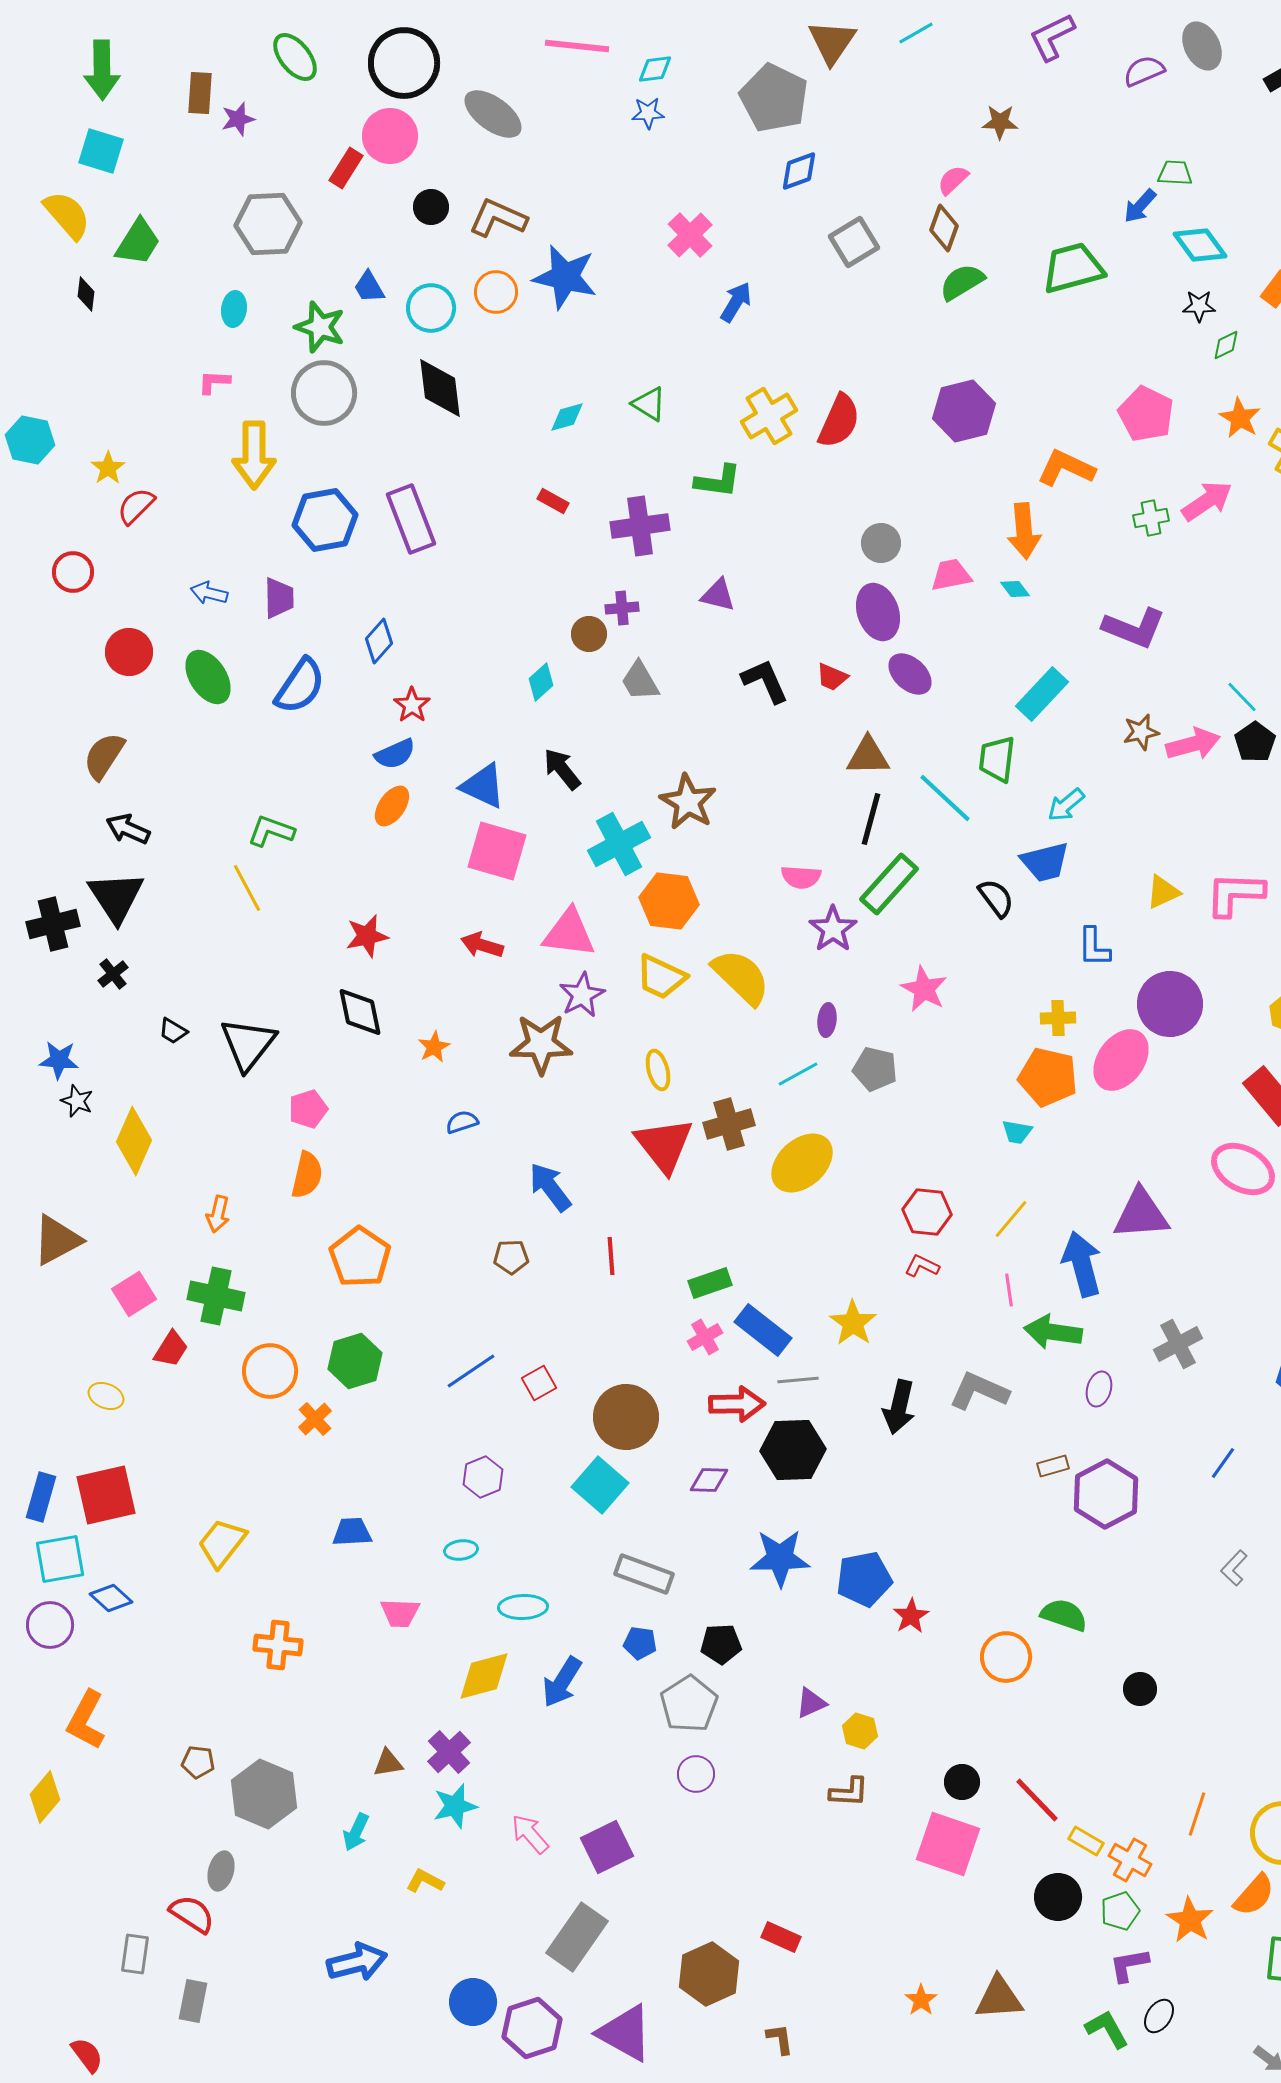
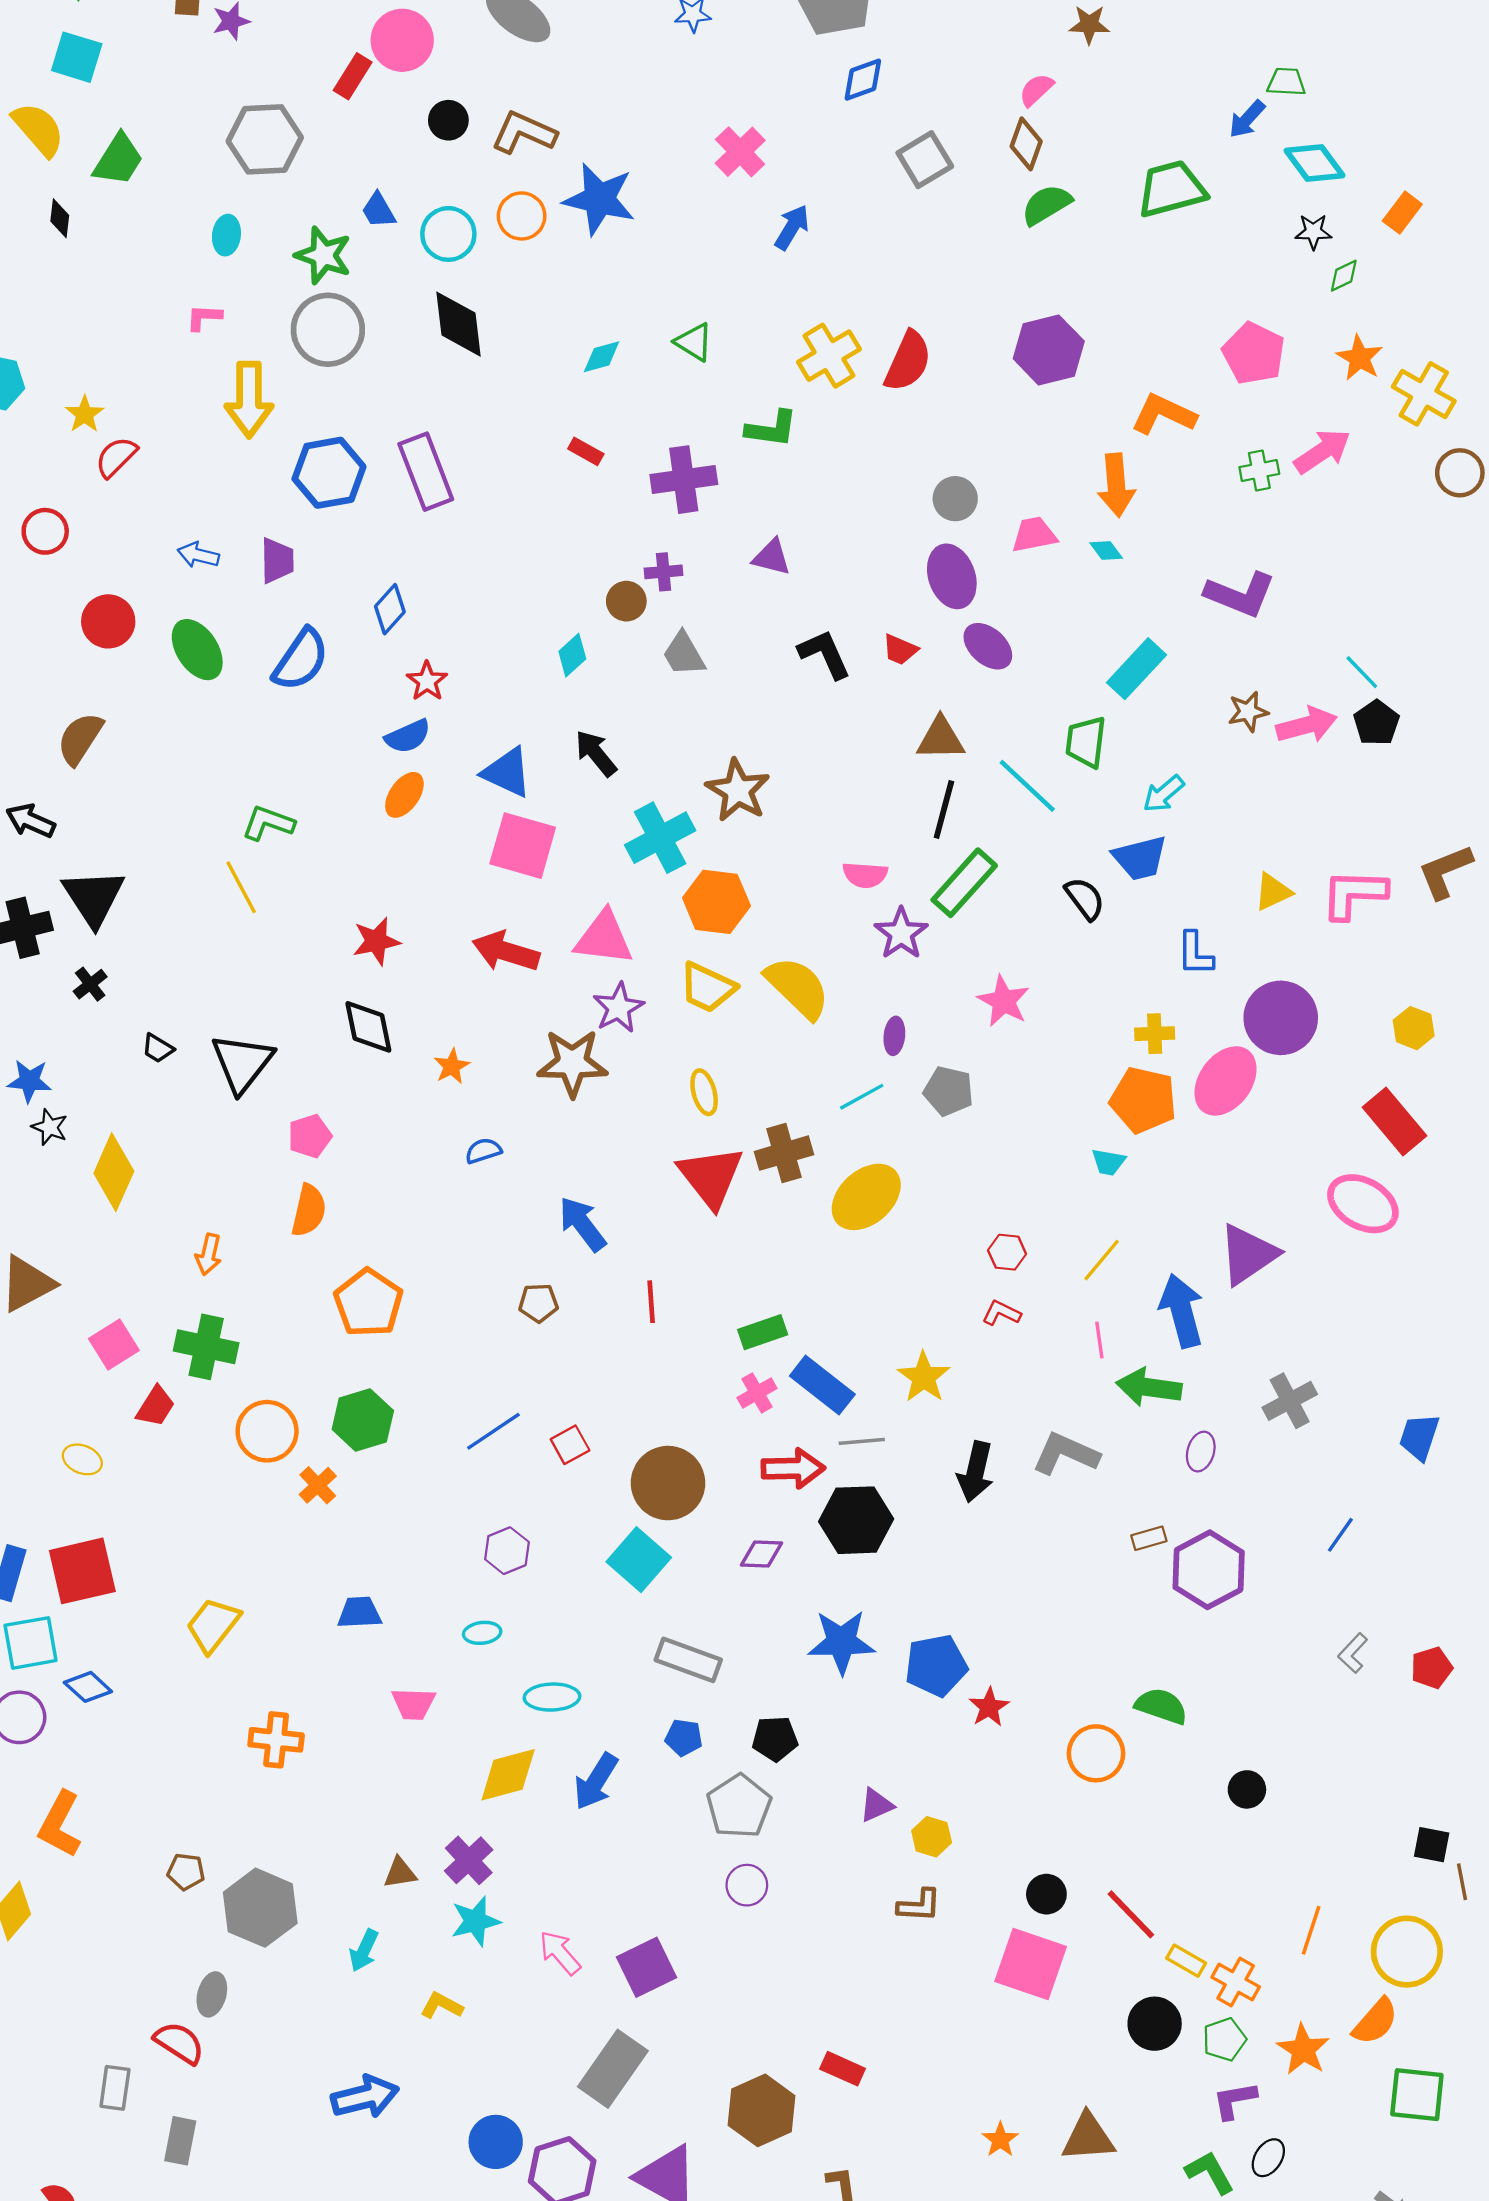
black arrow: (128, 829) -> (31, 821), moved
red arrow: (482, 945) -> (506, 951), size x1.4
red hexagon: (927, 1212) -> (1007, 1252), size x0.7
purple triangle: (1141, 1214) -> (1248, 1254), turned -30

